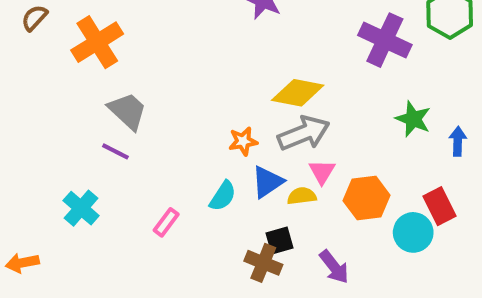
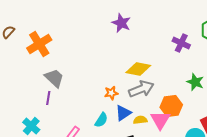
purple cross: (385, 40) -> (181, 43), size x0.7
purple line: (115, 151) -> (48, 98), turned 72
pink triangle: (322, 172) -> (160, 120), moved, size x1.5
orange hexagon: (367, 198) -> (171, 106), moved

